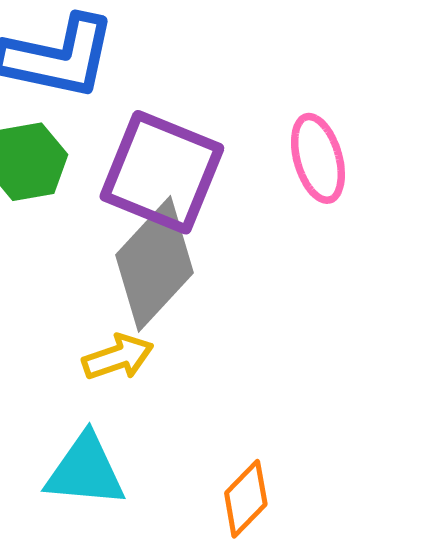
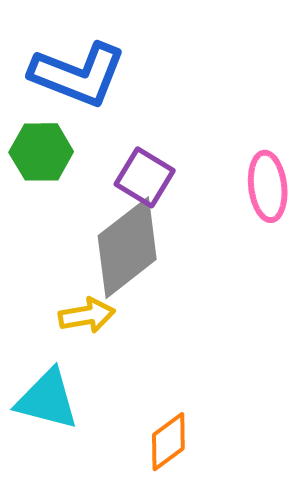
purple square: (162, 172) -> (145, 177), size x0.6

